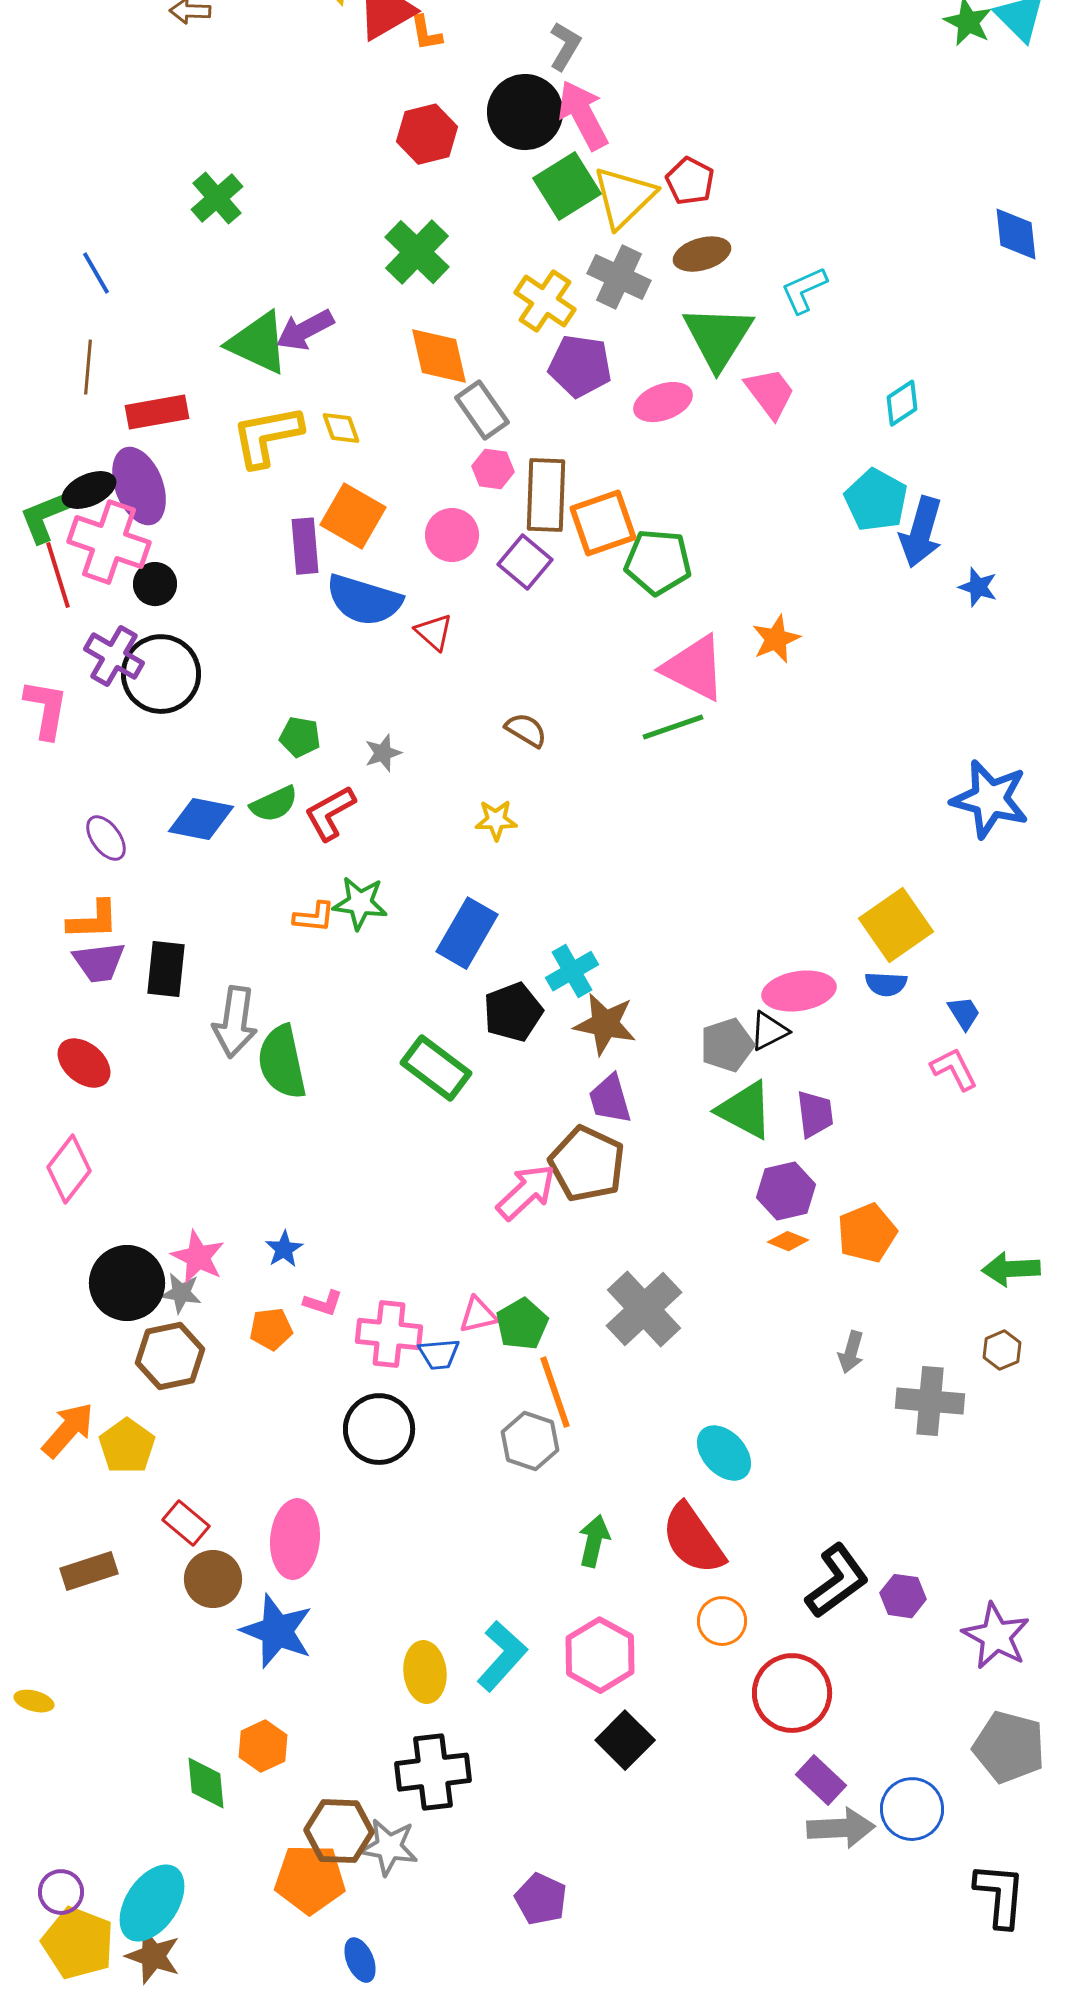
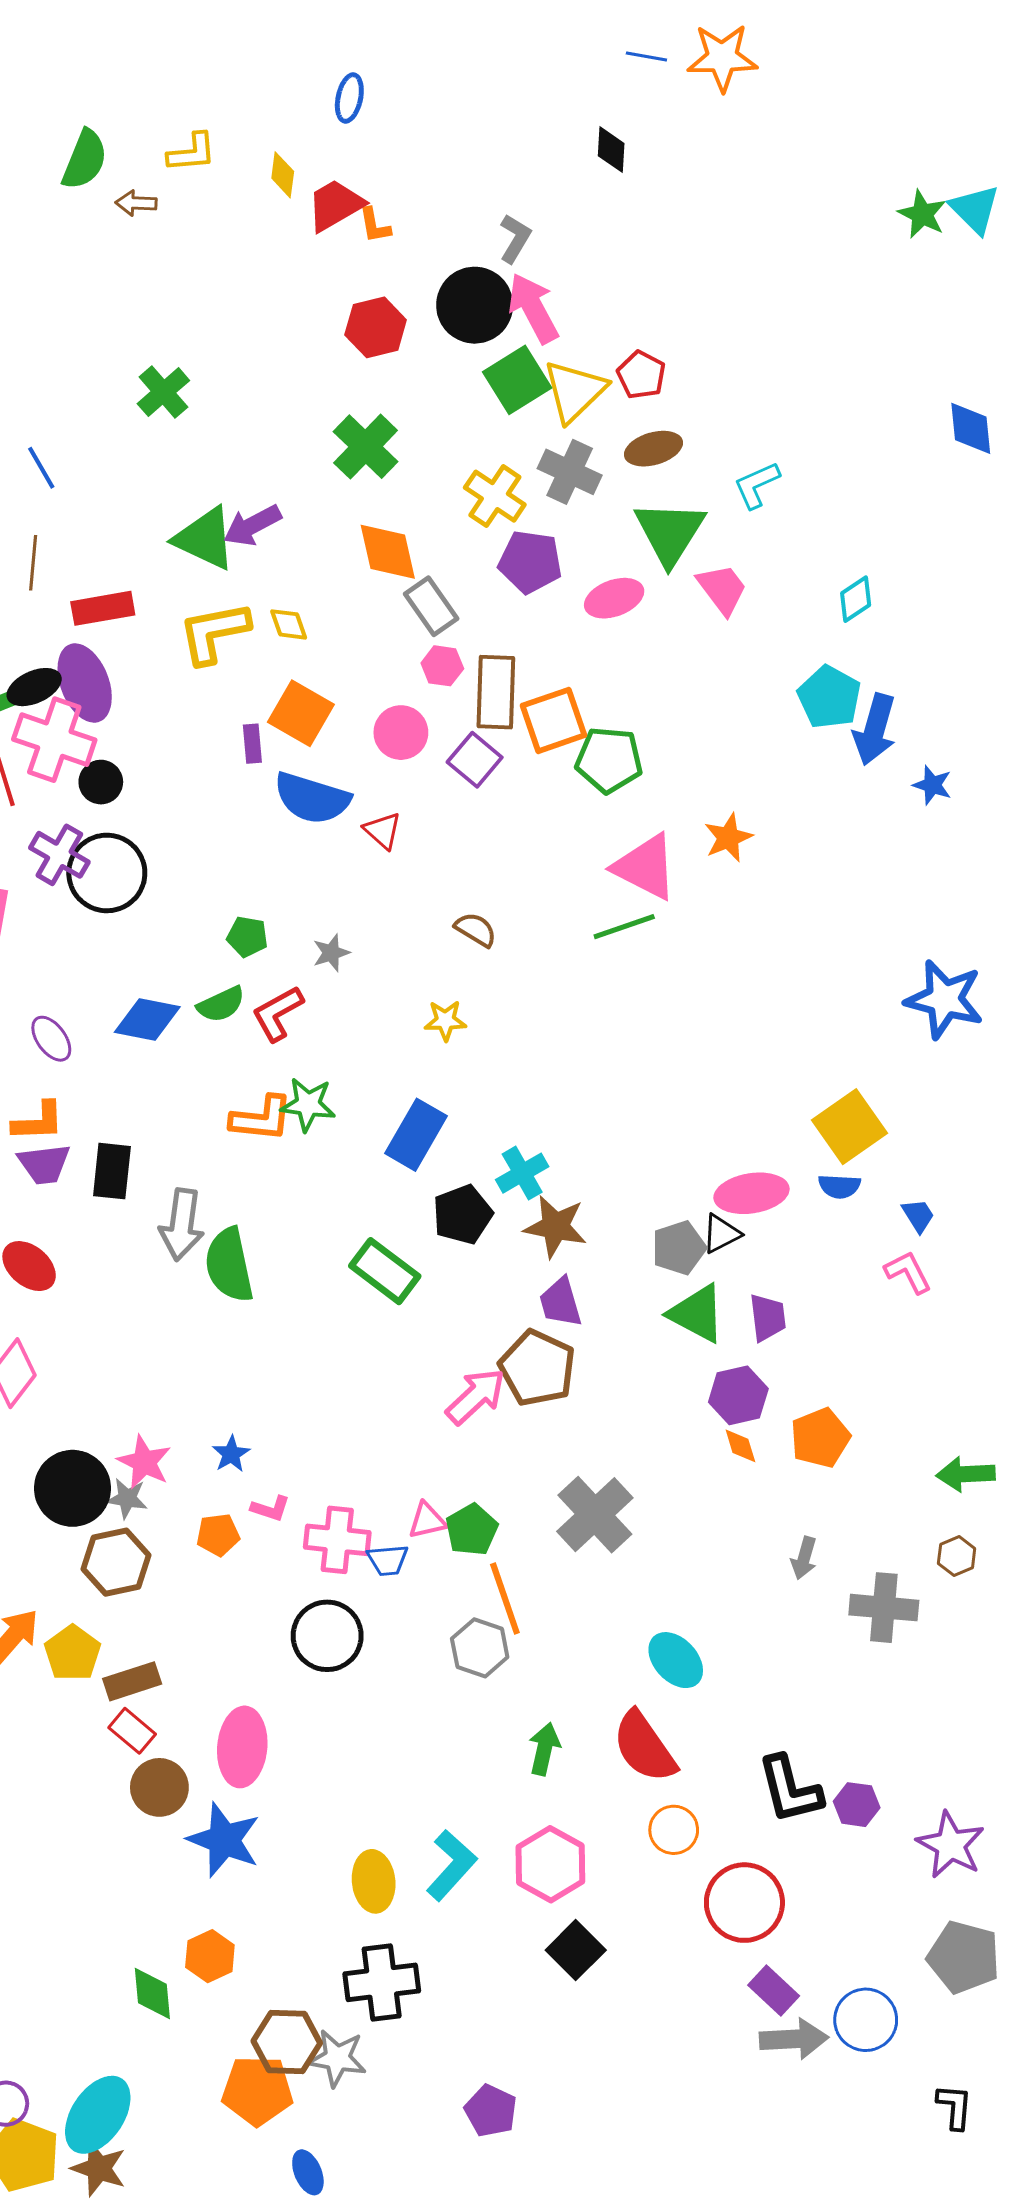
purple rectangle: (305, 546) -> (252, 744), size x0.7
orange L-shape: (314, 917) -> (261, 1119), size x1.5
orange diamond: (788, 1241) -> (740, 1446), turned 51
brown rectangle: (89, 1571) -> (132, 1681), moved
black L-shape: (837, 1581) -> (790, 1789), turned 112
black L-shape: (1000, 1895) -> (955, 2107), size x0.7

